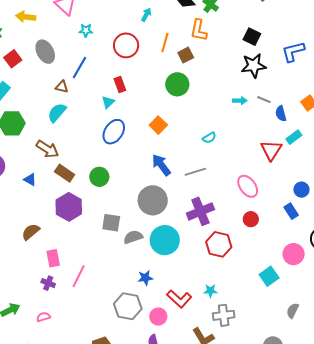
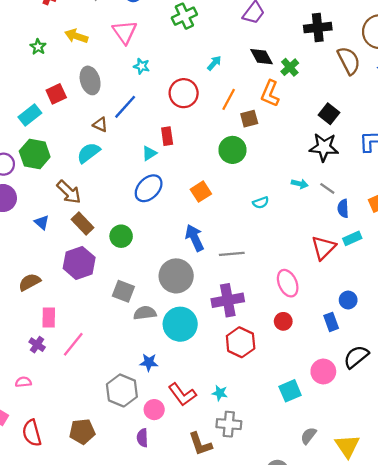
red square: (13, 59) -> (56, 94), moved
cyan semicircle: (209, 138) -> (261, 203), moved

